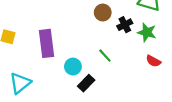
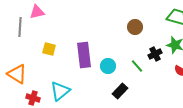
black cross: (125, 25) -> (155, 54), moved
cyan circle: (73, 67) -> (108, 66), moved

